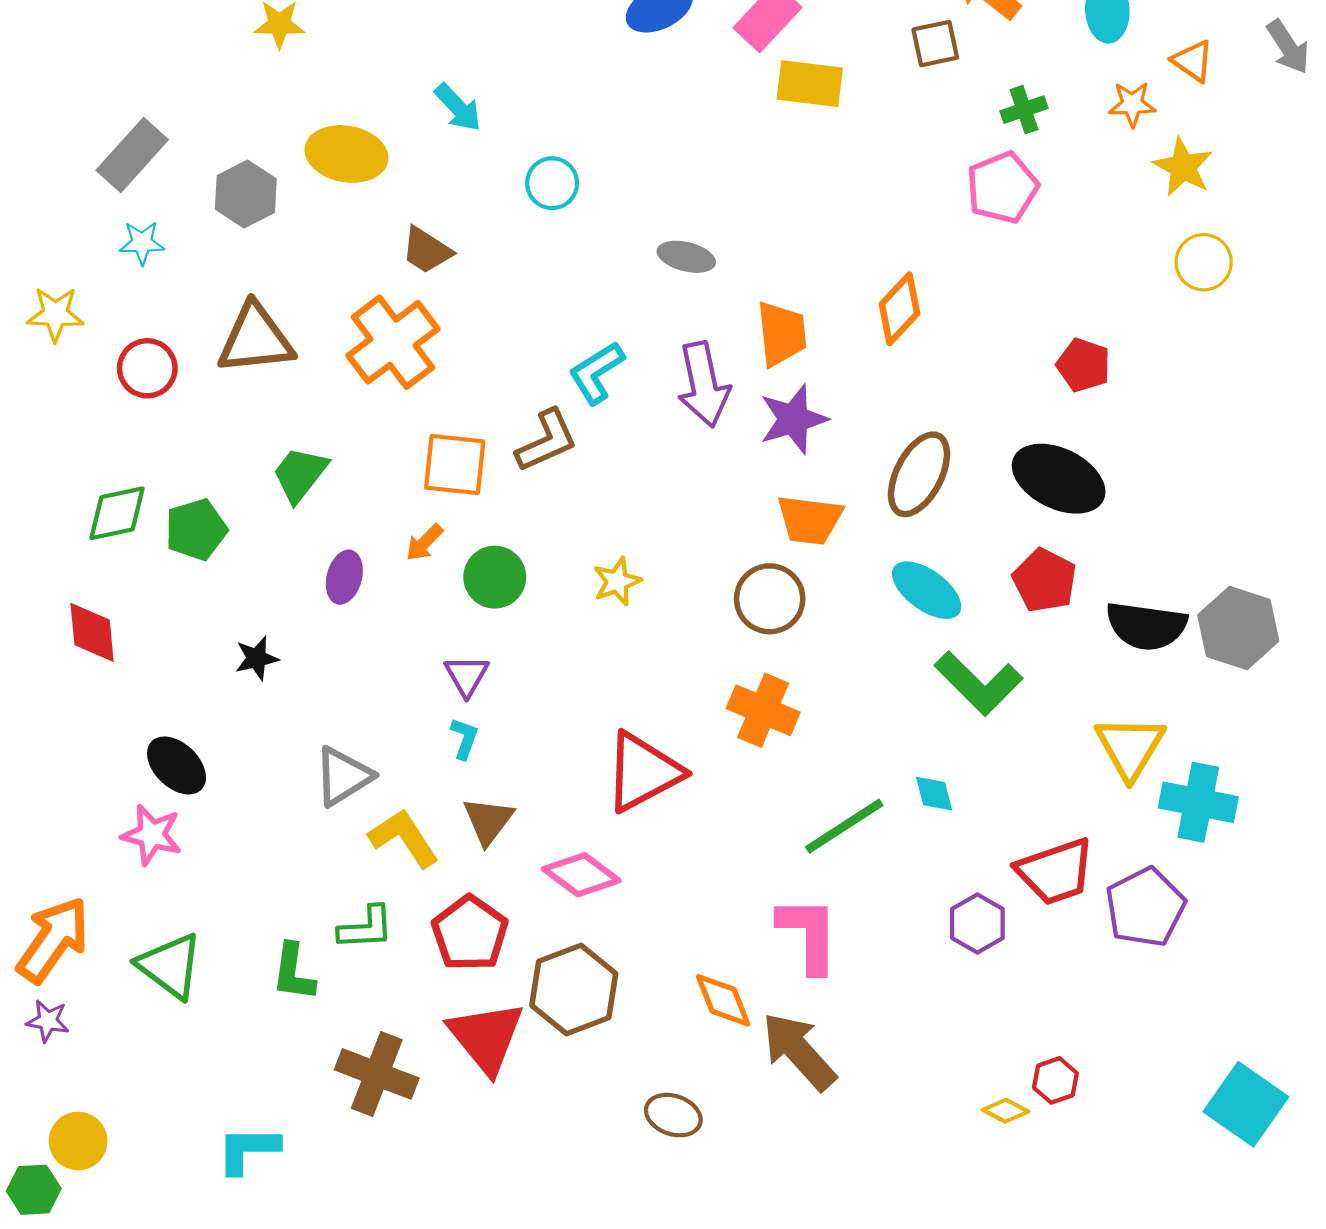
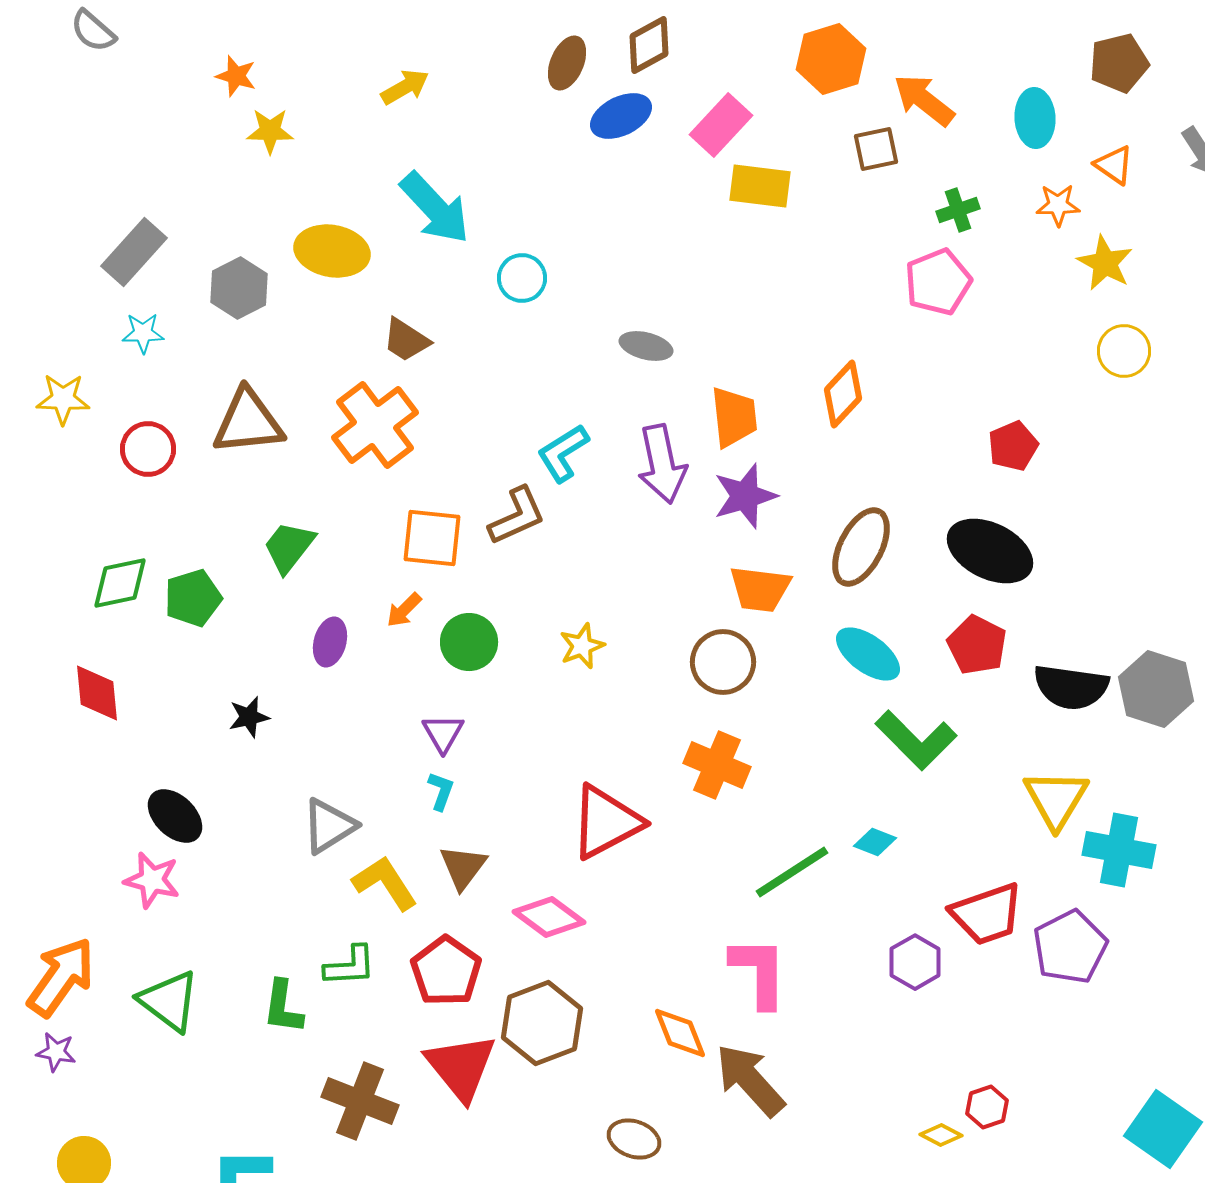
cyan arrow: (458, 107) -> (435, 208), size x1.6
red pentagon: (1084, 365) -> (1013, 446), turned 30
cyan diamond: (934, 794) -> (875, 842), turned -54

